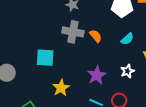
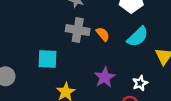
cyan semicircle: (127, 39) -> (138, 37), size x1.5
white star: (127, 71) -> (140, 83), moved

